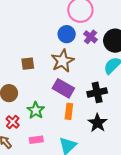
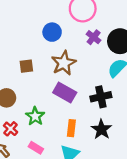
blue circle: (67, 34) -> (52, 32), moved
orange rectangle: (69, 111) -> (71, 128), moved
pink rectangle: (36, 140) -> (36, 148), turned 40

